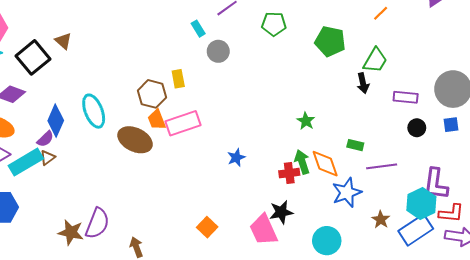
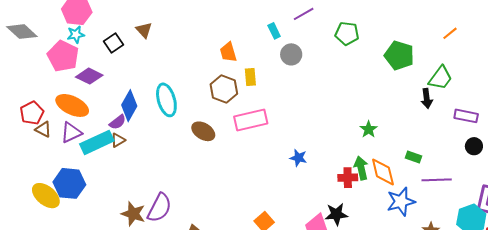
black square: (33, 57) -> (114, 43), size x0.6
orange trapezoid: (157, 120) -> (228, 52), moved
brown ellipse: (135, 140) -> (203, 131), size x0.7
blue star: (236, 158) -> (298, 158), turned 30

